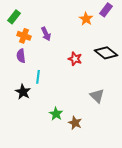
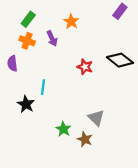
green rectangle: (14, 17) -> (28, 19), moved
orange star: (86, 19) -> (71, 22), moved
purple semicircle: (21, 56) -> (12, 63), moved
gray triangle: (97, 96) -> (96, 118), moved

